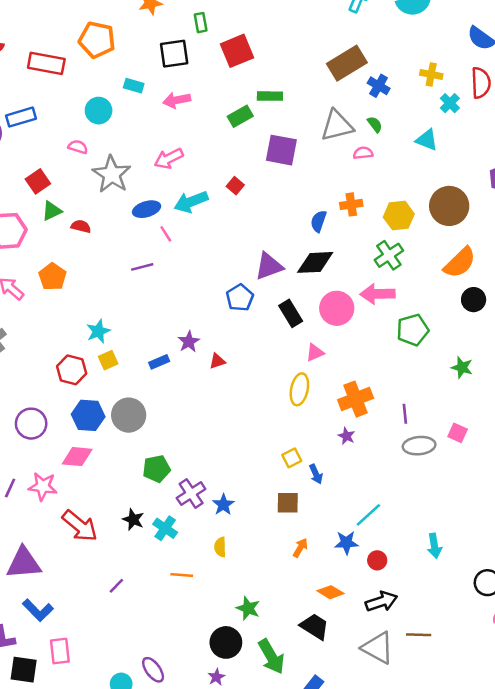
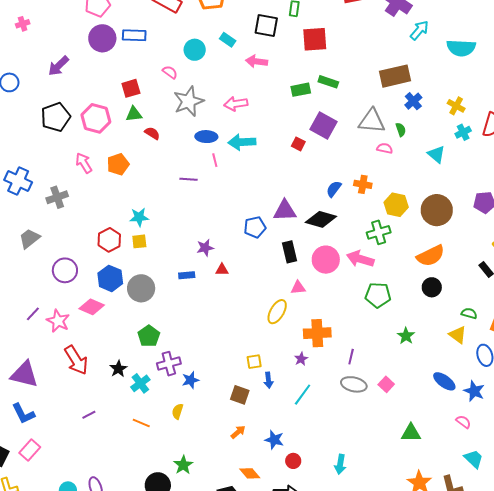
red square: (235, 186) -> (298, 144), moved, turned -32
blue rectangle: (159, 362) -> (187, 275), moved
green pentagon: (157, 469) -> (149, 336), turned 30
cyan line: (368, 515) -> (303, 395), moved, turned -30
pink rectangle: (60, 651) -> (30, 450), turned 30

